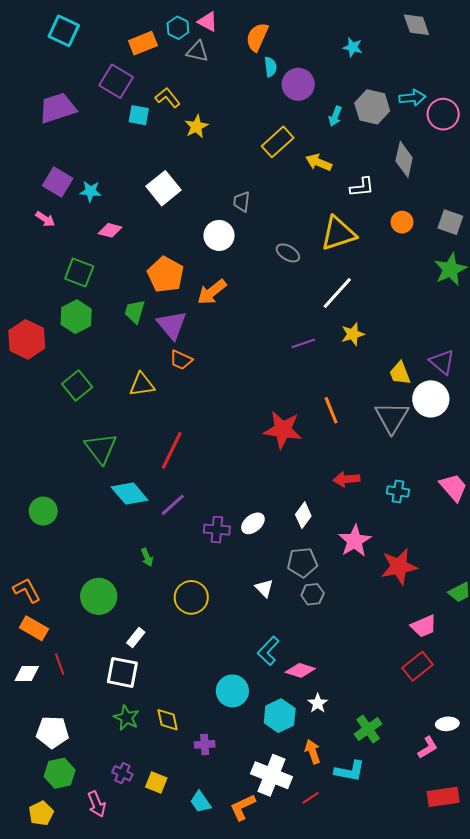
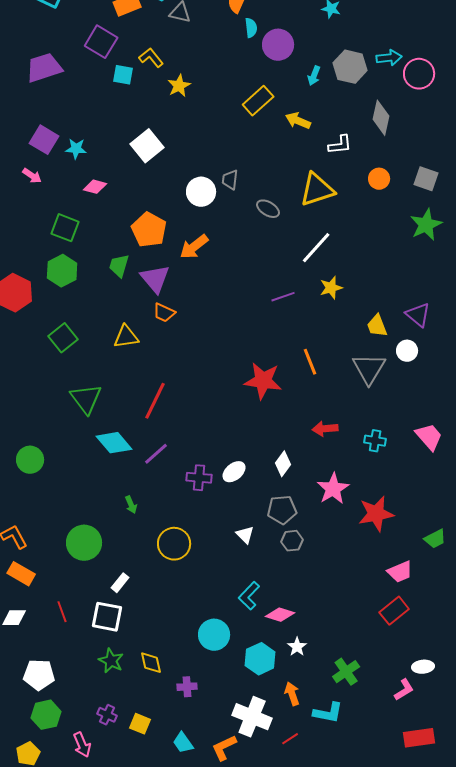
gray trapezoid: (242, 202) -> (230, 180), moved
white circle: (431, 399) -> (407, 351), size x0.6
red line: (60, 664) -> (62, 612), moved

